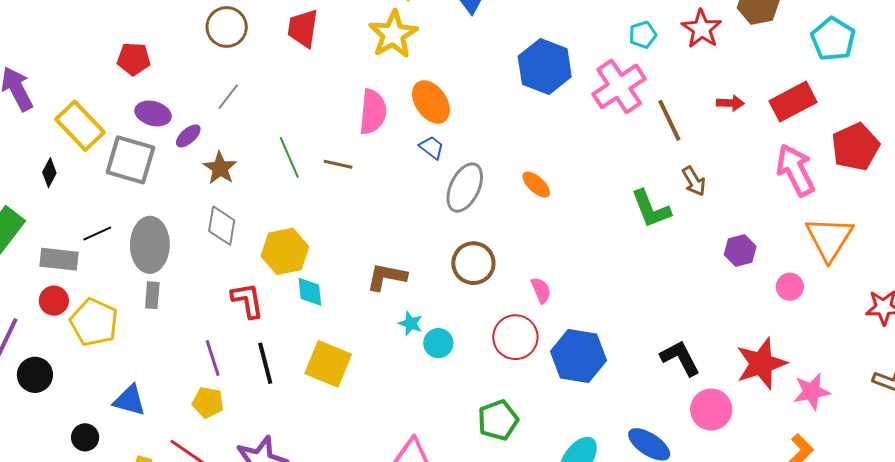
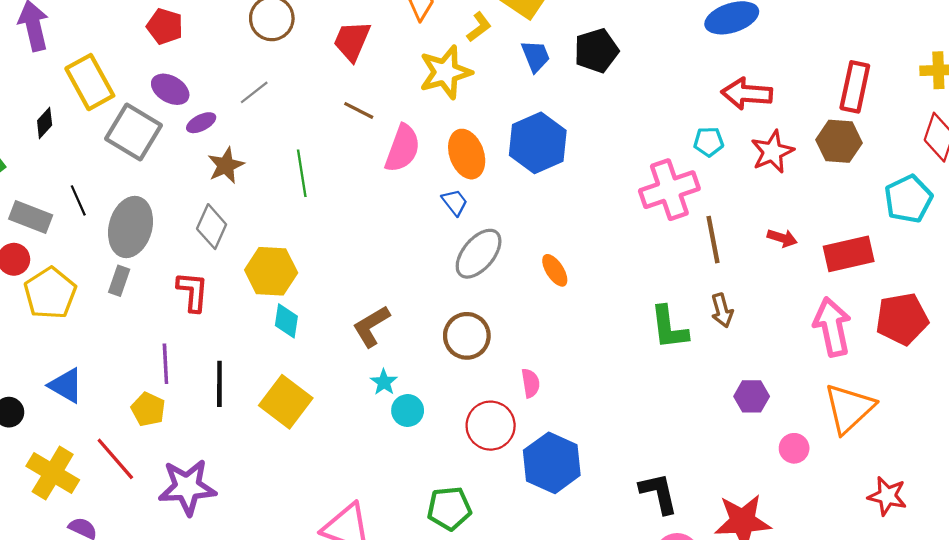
blue hexagon: (545, 67) -> (538, 143), moved
brown line: (338, 164) -> (359, 110), moved
black line: (97, 233) -> (78, 200), turned 76
brown L-shape: (387, 277) -> (371, 326), turned -57
red L-shape: (248, 300) -> (193, 292), moved

